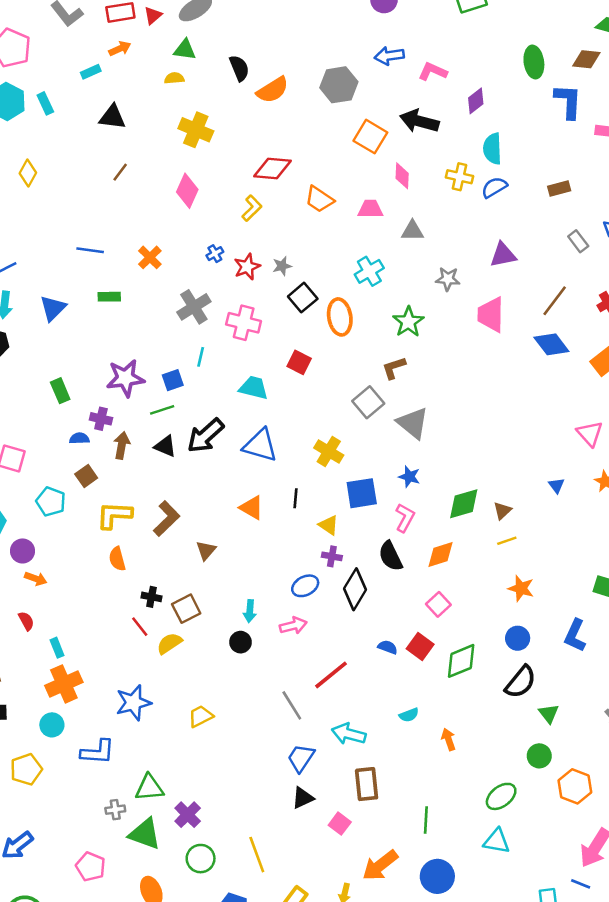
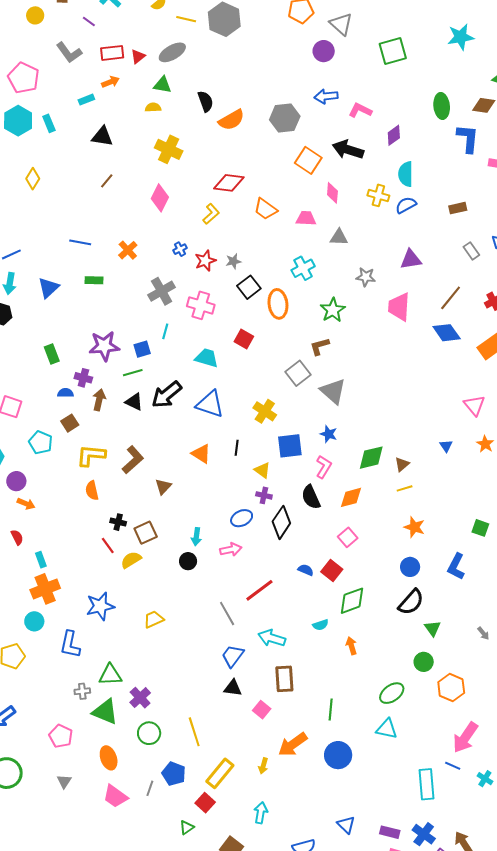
green diamond: (461, 661) -> (352, 601), moved
blue L-shape: (98, 752) -> (70, 644), turned 96
black triangle: (303, 798) -> (233, 688), turned 30

